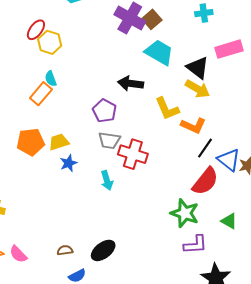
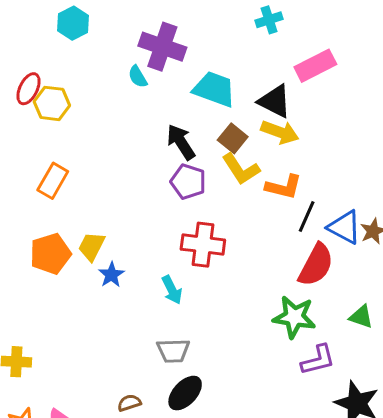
brown square: (152, 19) -> (233, 138), moved
cyan semicircle: (51, 79) -> (138, 77), moved
black arrow: (131, 83) -> (181, 142), turned 60
purple pentagon: (104, 111) -> (188, 182), moved
gray trapezoid: (109, 140) -> (173, 351), moved
yellow trapezoid: (59, 142) -> (92, 246), turned -35

